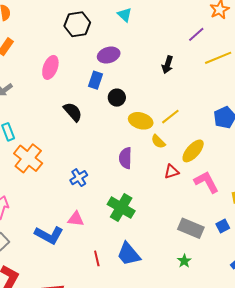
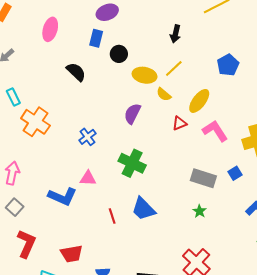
black arrow: (168, 65) -> (175, 34), moved
purple semicircle: (125, 158) -> (132, 114), turned 30

